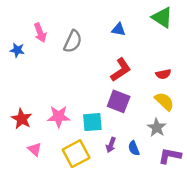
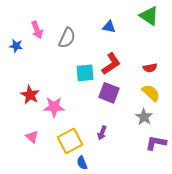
red star: (22, 119) -> (30, 95), moved
cyan square: (92, 122) -> (85, 73), moved
blue semicircle: (134, 148) -> (82, 163), moved

